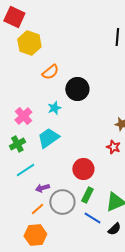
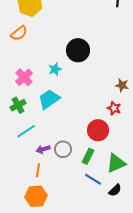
orange semicircle: (50, 72) -> (19, 33), moved
red circle: (83, 169) -> (98, 130), moved
gray circle: (62, 202) -> (63, 149), moved, size x0.7
orange line: (37, 209) -> (38, 170), turned -40

